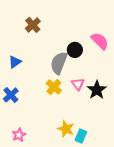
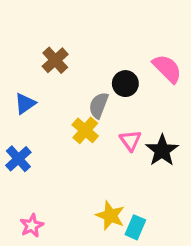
brown cross: (33, 25) -> (55, 60), moved
gray semicircle: (59, 63) -> (99, 105), size x0.7
yellow cross: (54, 87) -> (85, 130), moved

